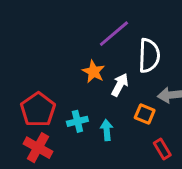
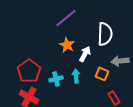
purple line: (114, 34) -> (66, 18), moved
cyan arrow: (107, 130) -> (76, 76), moved

